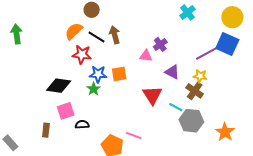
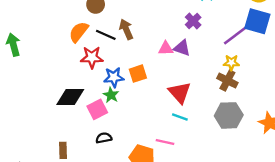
purple cross: (160, 44) -> (193, 21), moved
purple triangle: (172, 72) -> (182, 48), moved
cyan line: (176, 107) -> (180, 117), moved
pink square: (66, 111) -> (97, 109), moved

